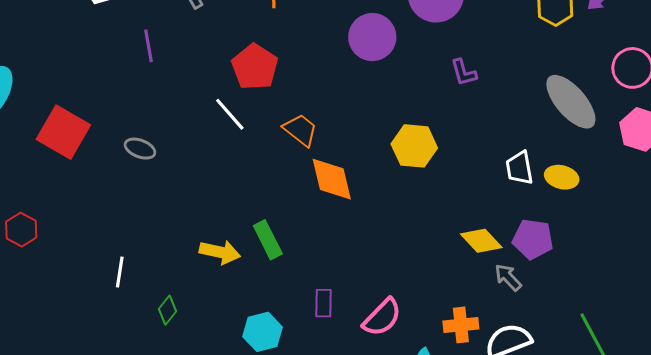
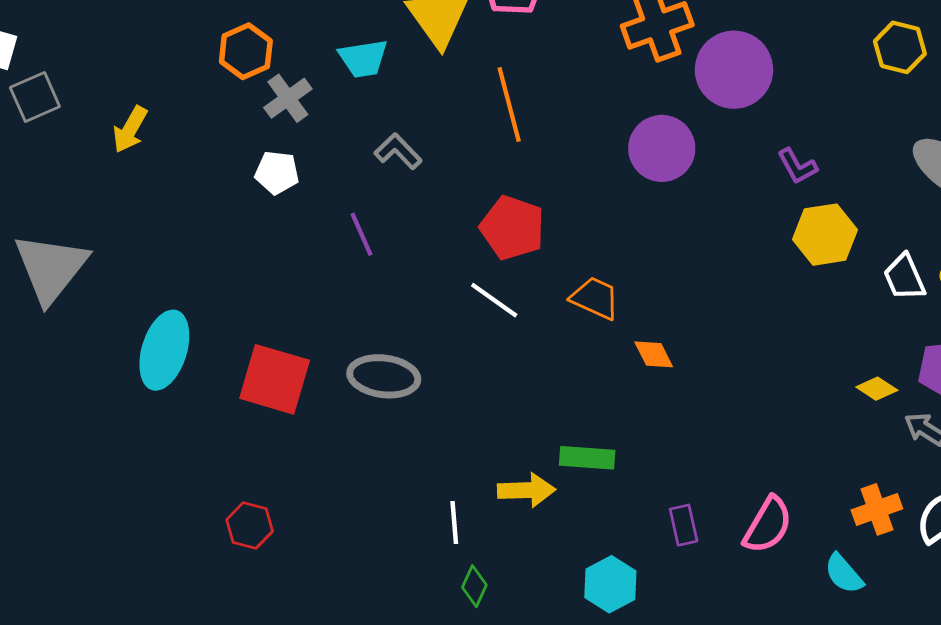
yellow hexagon: (414, 146) -> (825, 235), moved
gray ellipse: (140, 149) -> (384, 376), size x1.6
orange diamond: (332, 179) -> (654, 354), size x0.6
green rectangle: (268, 240) -> (587, 458), turned -45
yellow diamond: (481, 241) -> (877, 389), size x0.7
white line: (120, 272) -> (454, 523), moved

